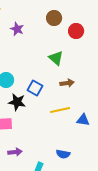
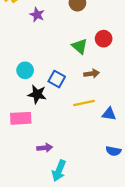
red circle: (76, 31) -> (104, 39), moved
purple arrow: (15, 152) -> (45, 148), moved
blue semicircle: (63, 154) -> (113, 151), moved

